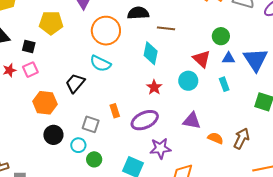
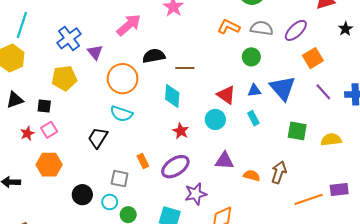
green circle: (221, 36) -> (251, 57), moved
orange hexagon: (45, 103) -> (49, 165), moved

